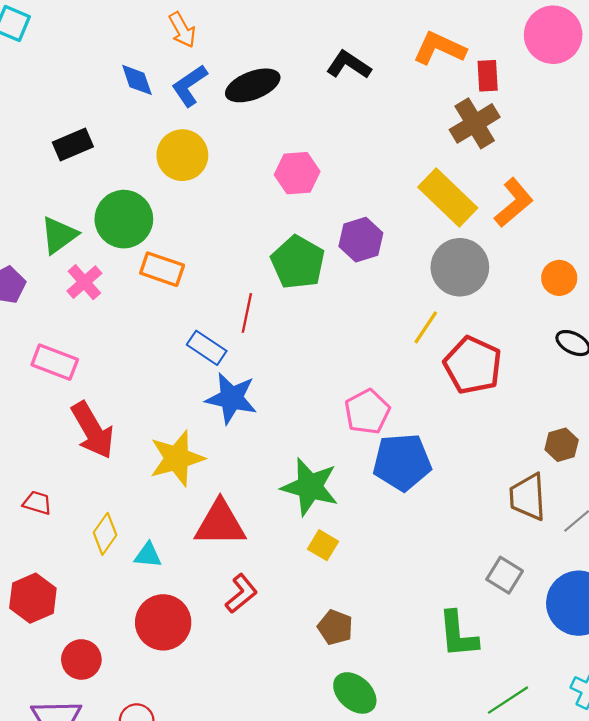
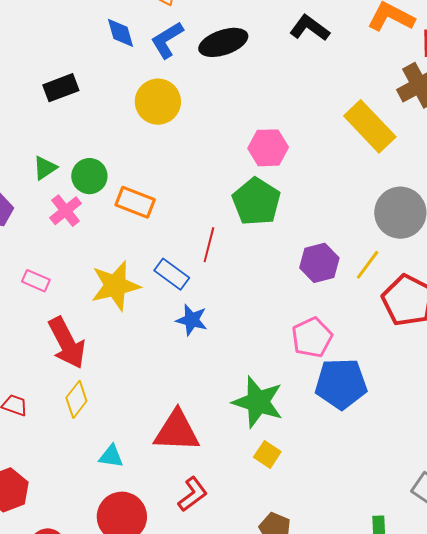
pink hexagon: (297, 173) -> (268, 148), moved
yellow rectangle: (448, 197) -> (370, 126), moved
green circle: (124, 219) -> (89, 176), moved, size x0.7
green triangle: (59, 235) -> (45, 168), size x0.7
purple hexagon: (361, 240) -> (319, 263), moved
pink rectangle: (55, 362) -> (36, 281), size x0.7
blue star: (231, 398) -> (192, 320), size x0.7
yellow star: (177, 458) -> (115, 286), moved
yellow diamond: (105, 534) -> (76, 399), moved

